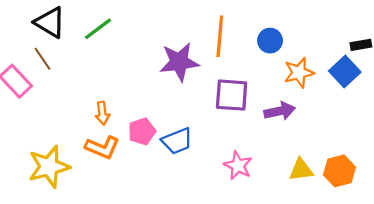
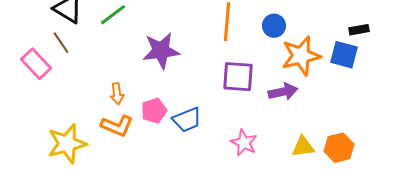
purple star: (179, 62) -> (161, 51), moved
blue square: (345, 72) -> (344, 55), turned -32
orange star: (299, 73) -> (301, 56), size x1.4

